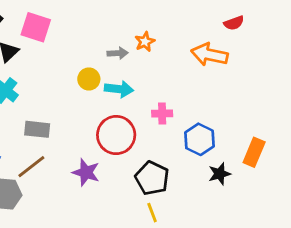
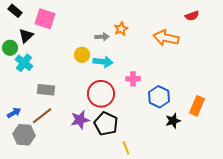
red semicircle: (234, 23) -> (192, 16), moved
purple star: (86, 172) -> (80, 120), turned -30
black pentagon: (152, 178) -> (106, 124), moved

